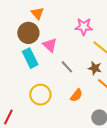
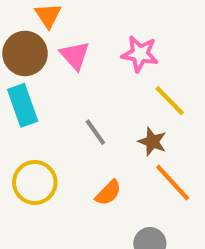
pink triangle: (50, 45) -> (75, 56), moved

